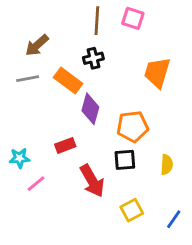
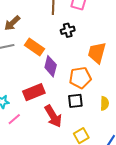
black cross: (93, 58) -> (68, 30), moved
orange trapezoid: (157, 73) -> (97, 53), moved
red rectangle: (65, 145) -> (34, 92), size x1.5

